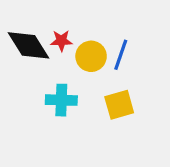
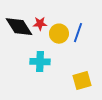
yellow square: (119, 105) -> (82, 81), moved

